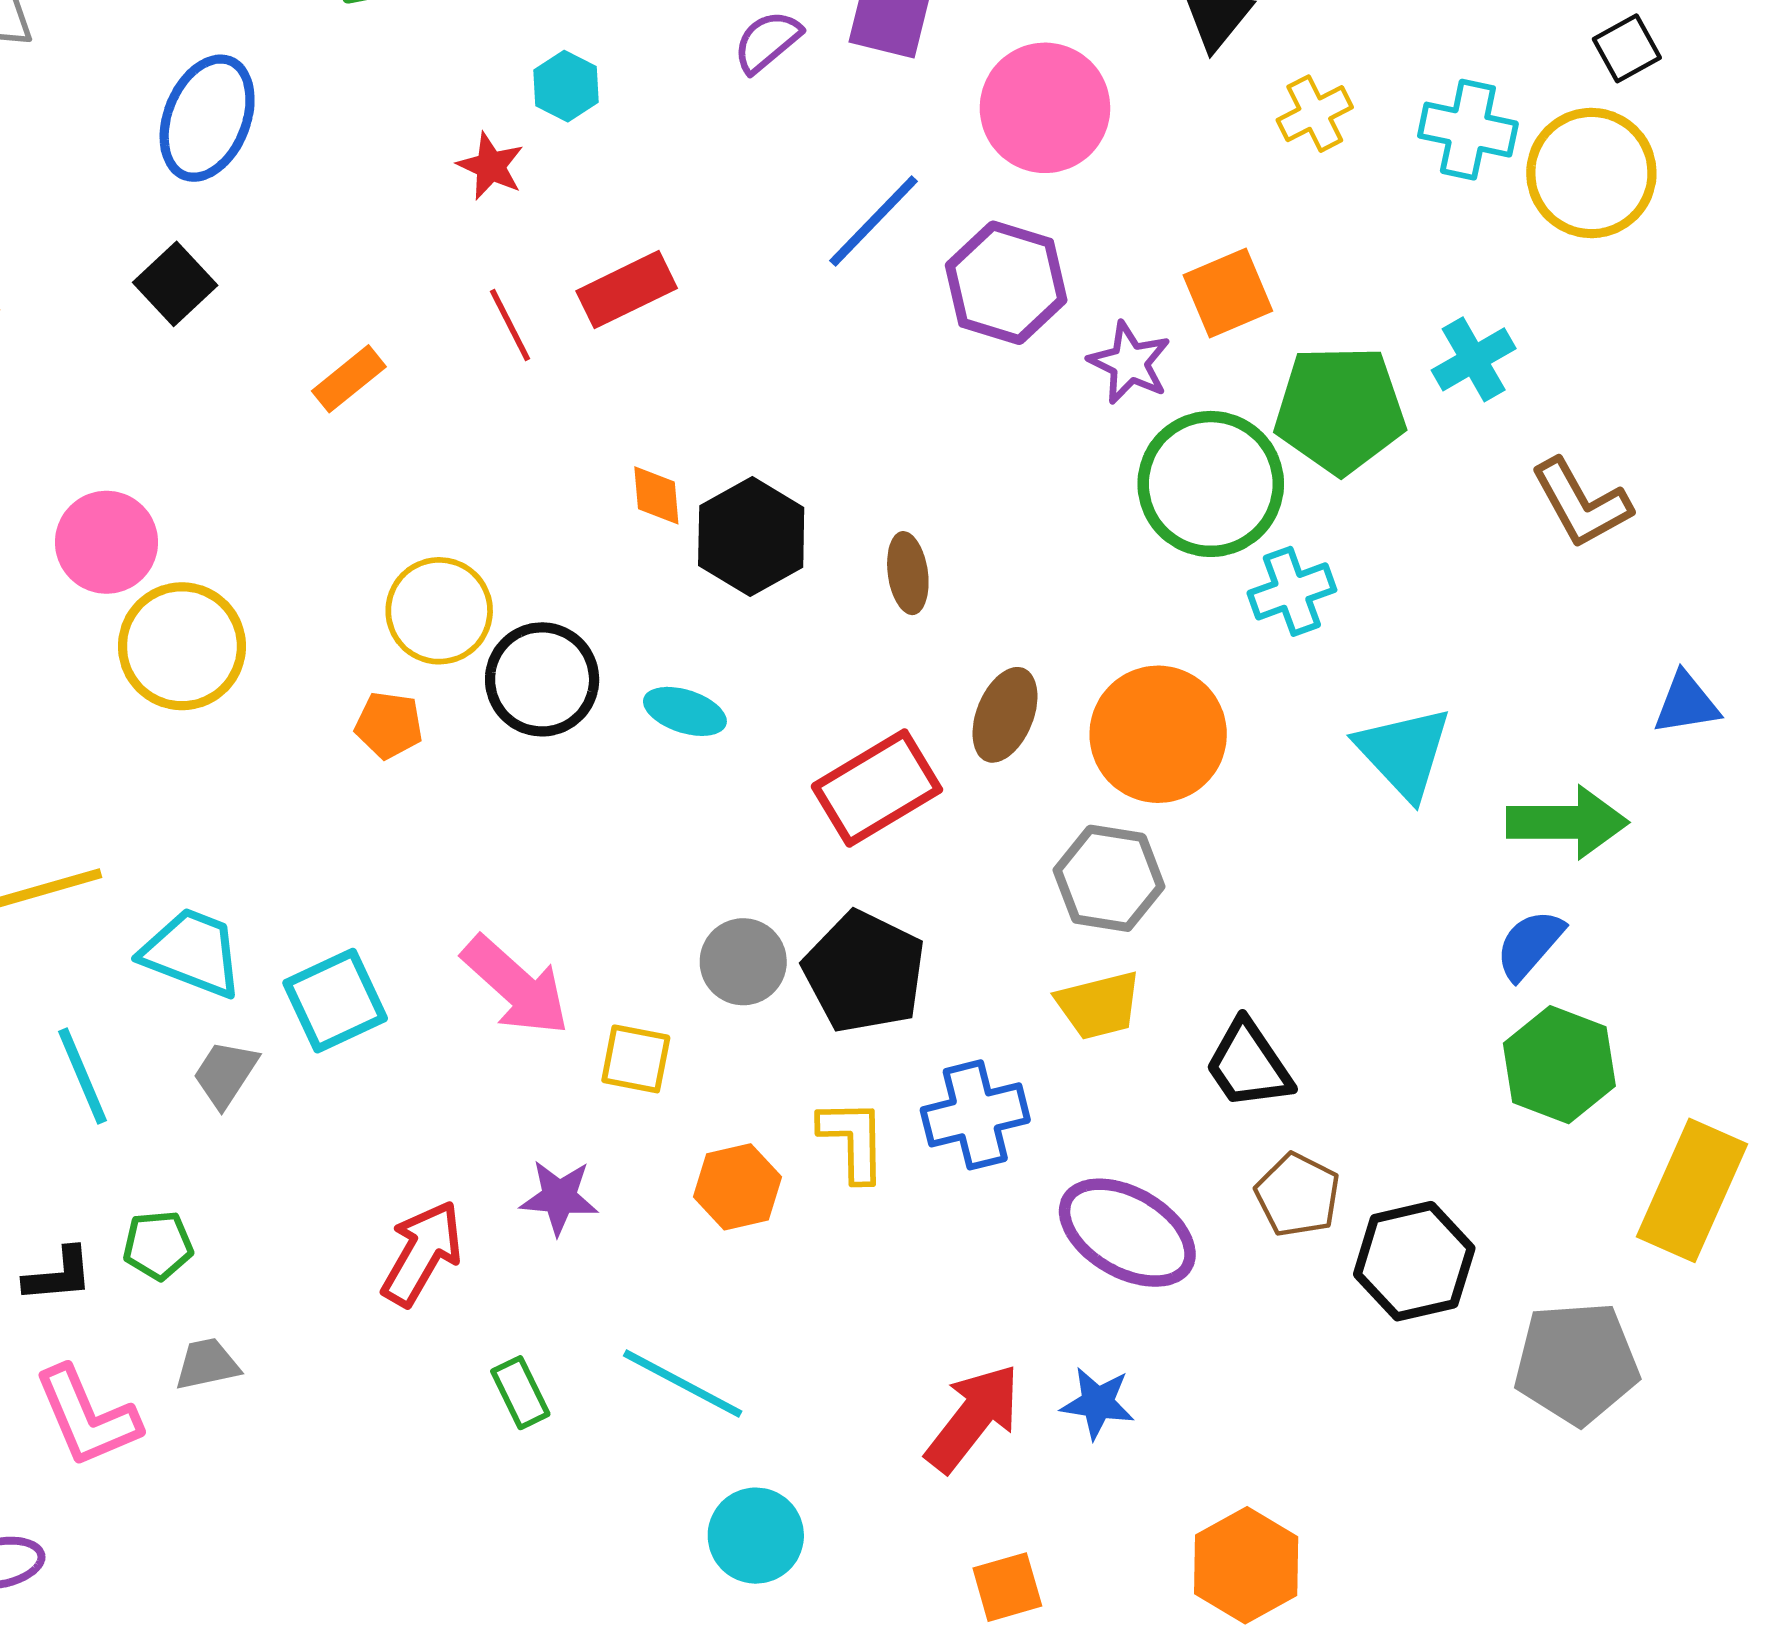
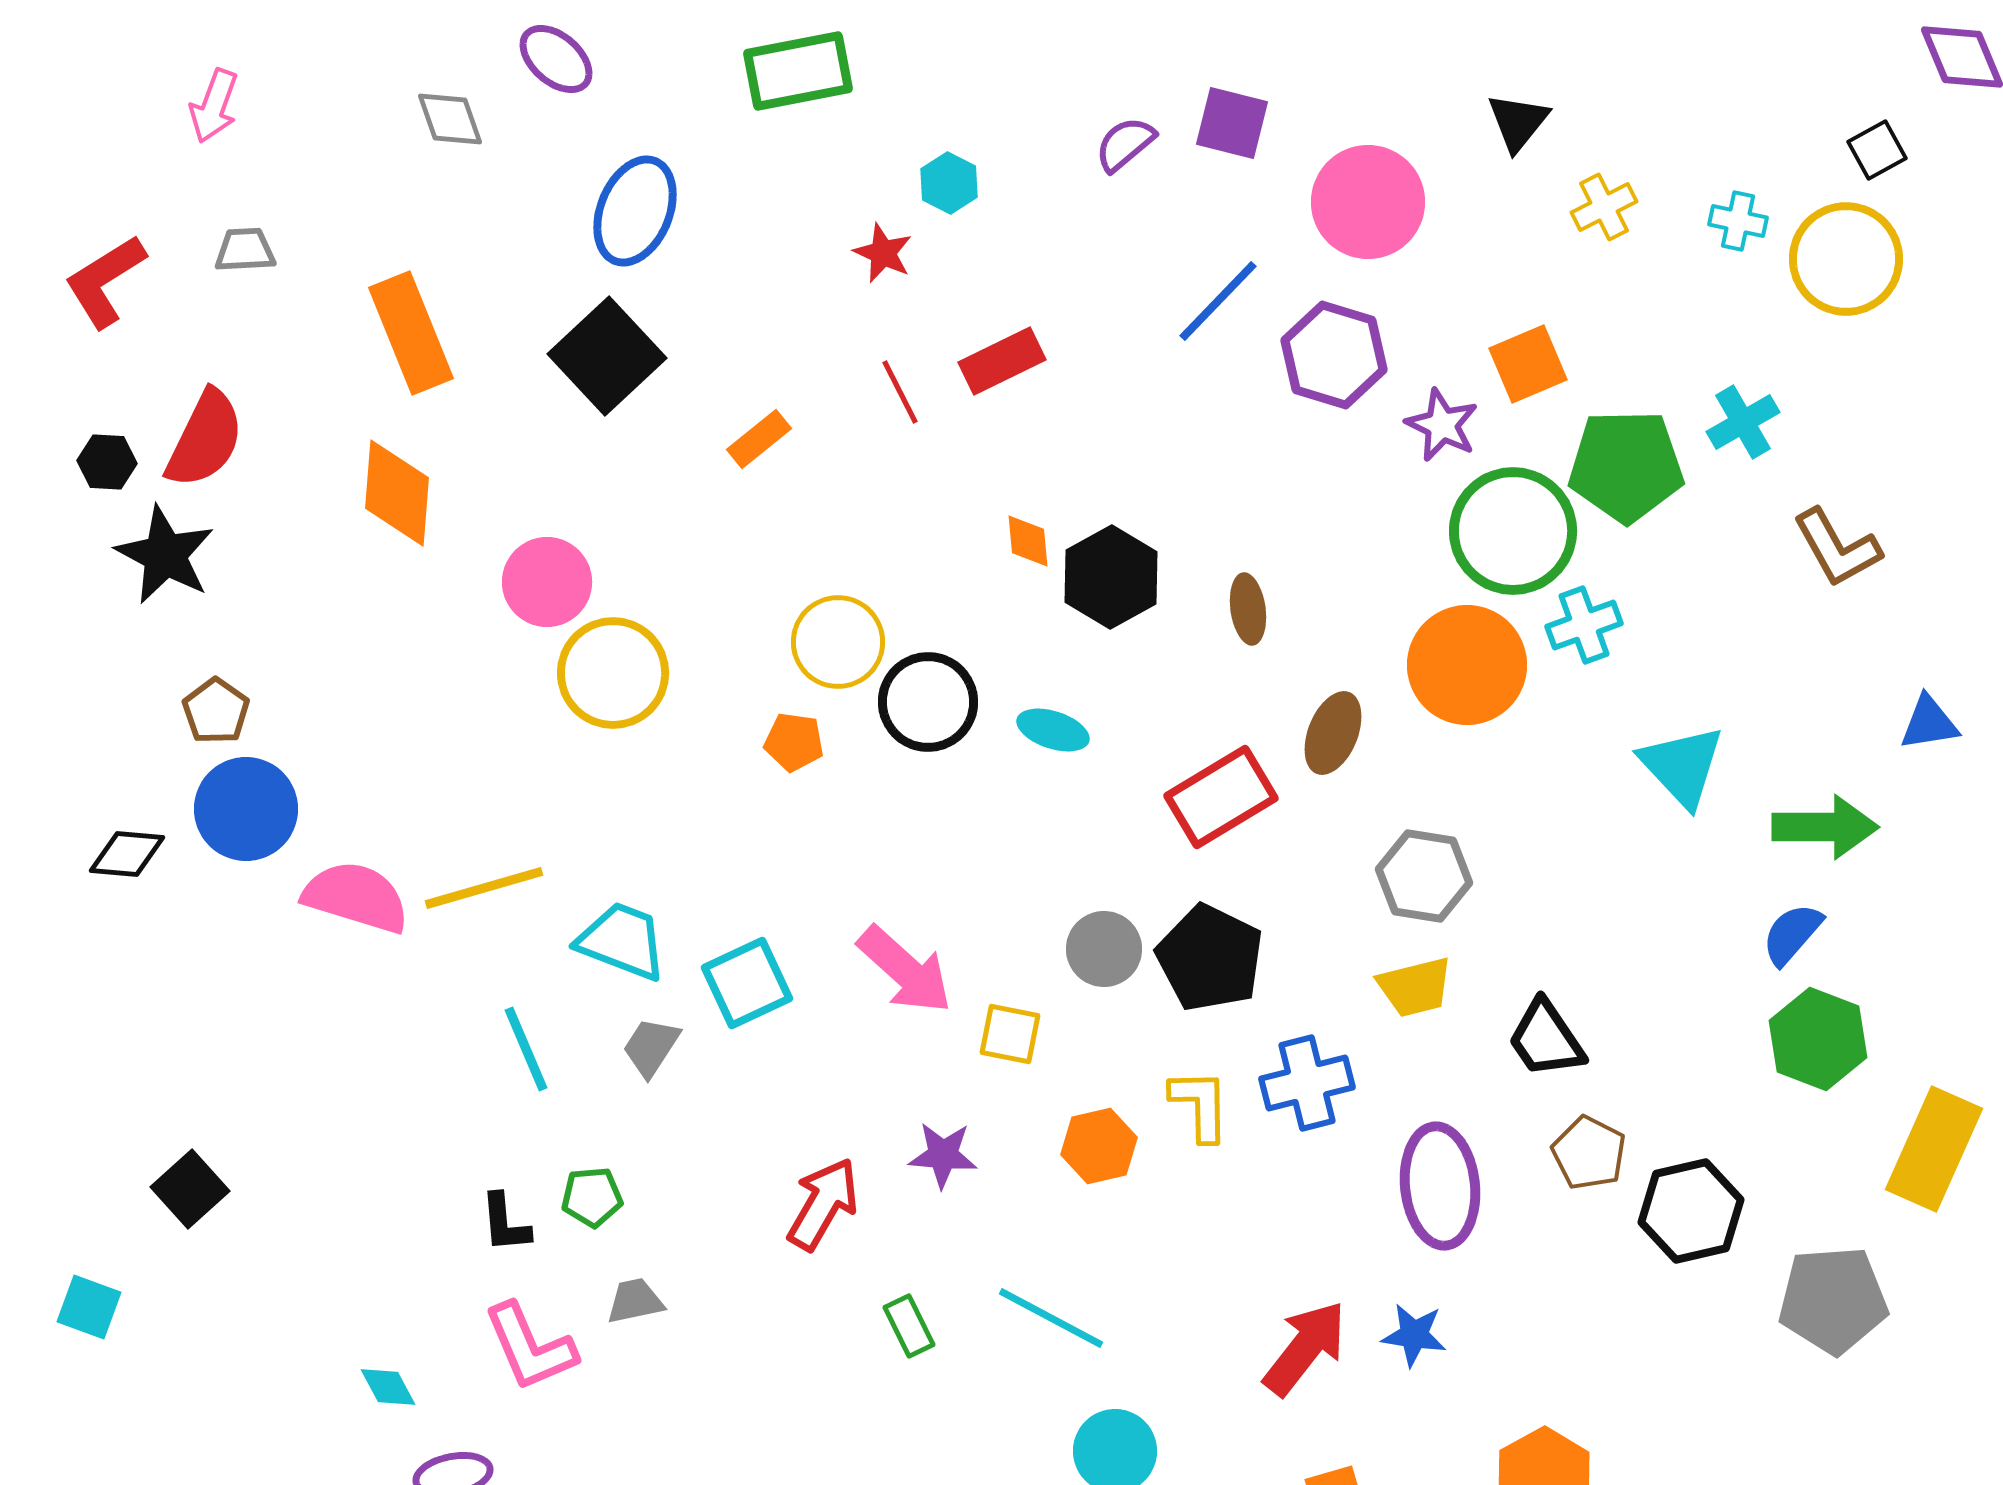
cyan cross: (1468, 130) -> (1738, 221), size x0.7
black square: (175, 284) -> (607, 356), size x1.6
orange circle: (1158, 734) -> (1467, 665), moved
purple ellipse: (1127, 1233) -> (1440, 1186), turned 54
black L-shape: (58, 1275) -> (505, 1223), turned 90

